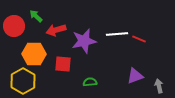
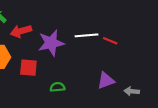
gray arrow: (159, 86) -> (132, 91), turned -72

